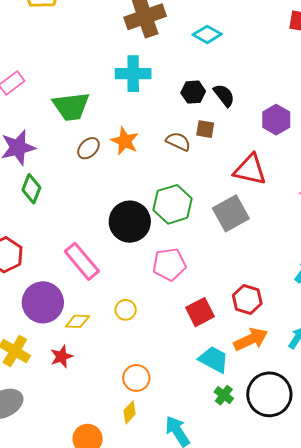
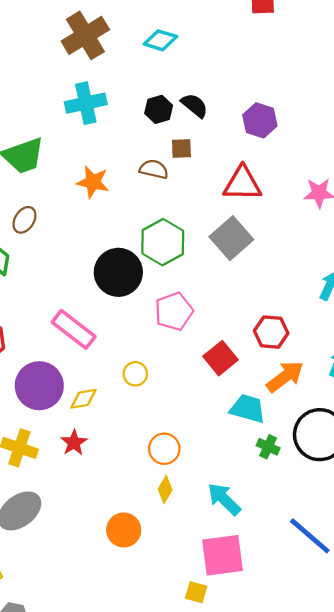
brown ellipse: (88, 148) -> (24, 220), moved

